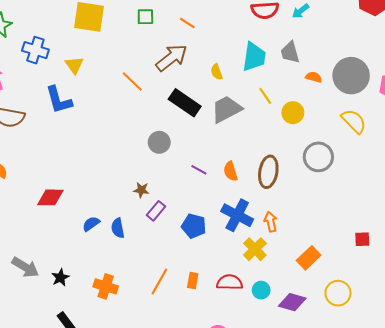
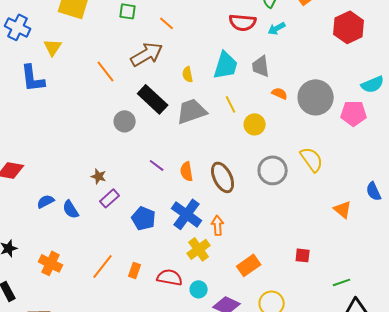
yellow semicircle: (354, 121) -> (312, 159), moved
gray circle: (159, 142) -> (125, 121), moved
brown ellipse: (268, 172) -> (223, 177), turned -44
blue semicircle: (118, 228) -> (71, 209), turned -30

